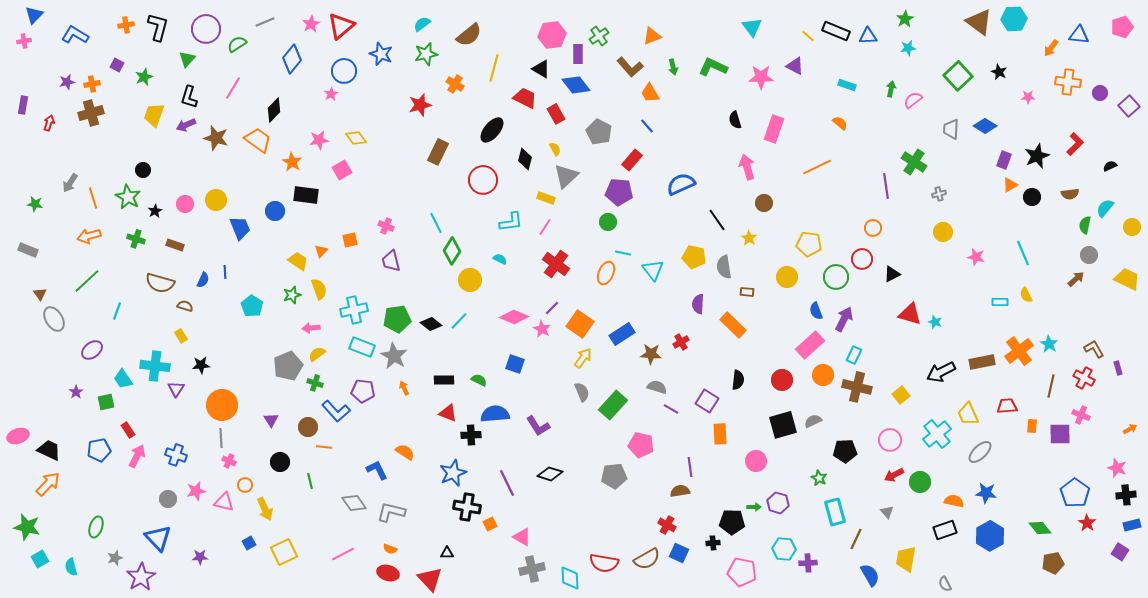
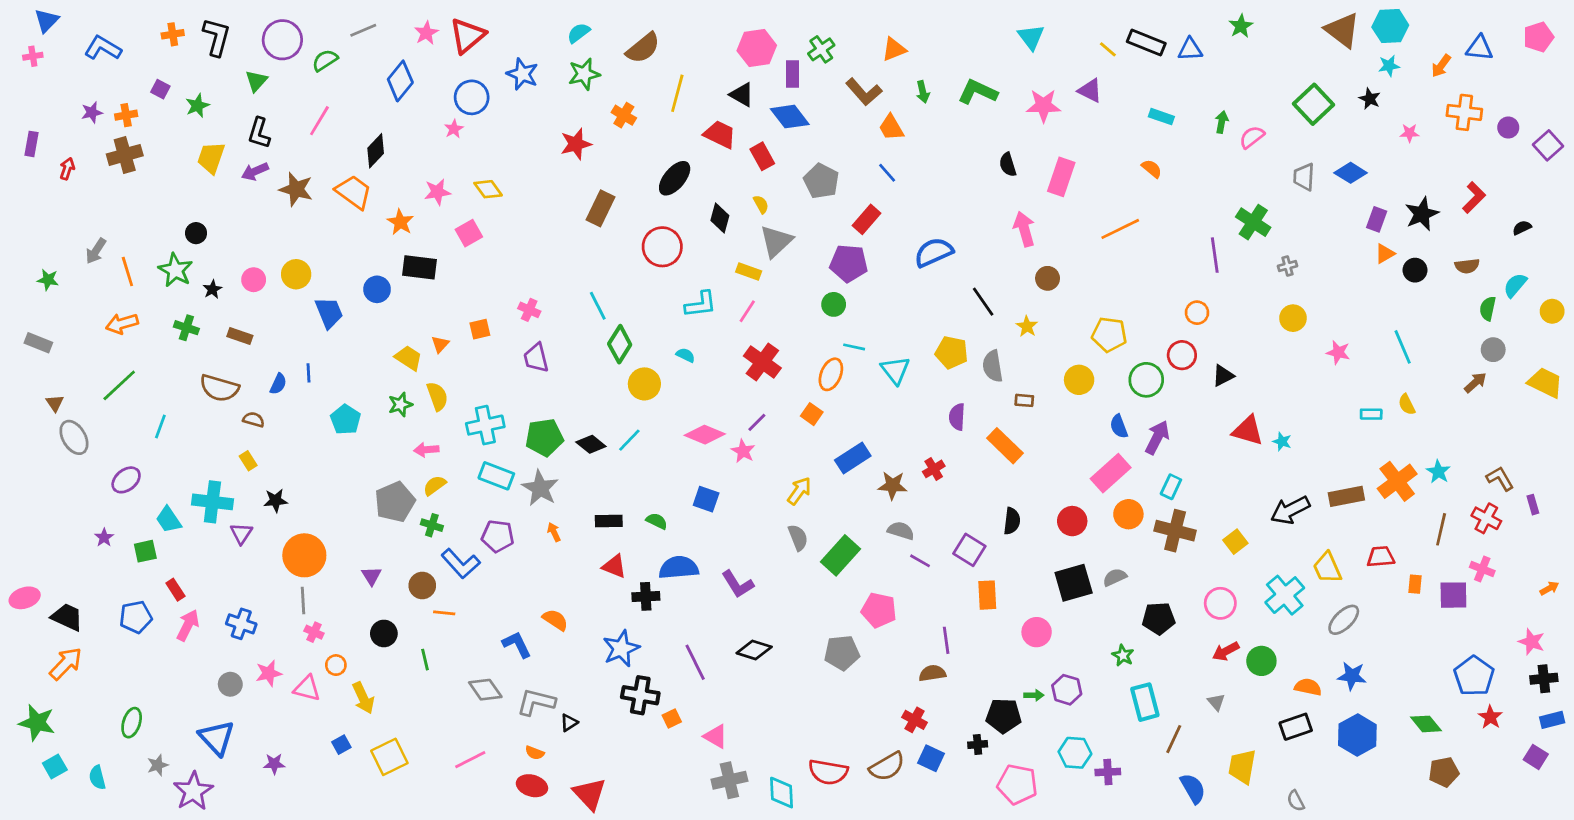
cyan star: (908, 48) -> (1389, 66), moved
orange square: (580, 324) -> (812, 414), moved, size x0.6
black triangle: (447, 553) -> (569, 723), moved, turned -32

